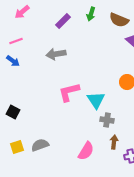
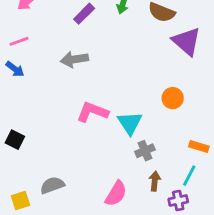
pink L-shape: (69, 92) -> (92, 112), turned 35
gray cross: (107, 120) -> (145, 151), turned -32
yellow square: (17, 147) -> (20, 200), moved

